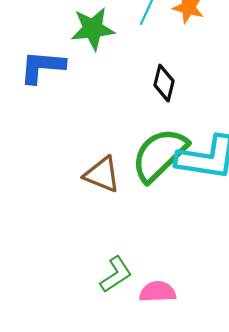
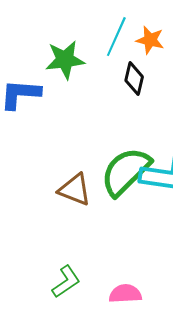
black diamond: (164, 83) -> (134, 79), moved
green L-shape: (116, 274) -> (66, 282), moved

